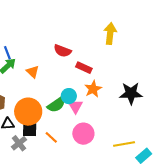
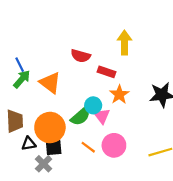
yellow arrow: (110, 33) -> (125, 43), moved
orange triangle: (33, 72) -> (50, 83), size x1.5
orange line: (51, 137) -> (88, 147), moved

